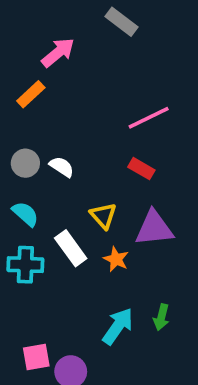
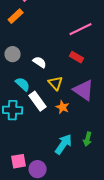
white semicircle: (62, 167) -> (40, 62), moved
cyan semicircle: (25, 214) -> (23, 84), moved
purple triangle: (154, 228) -> (84, 90), turned 40

